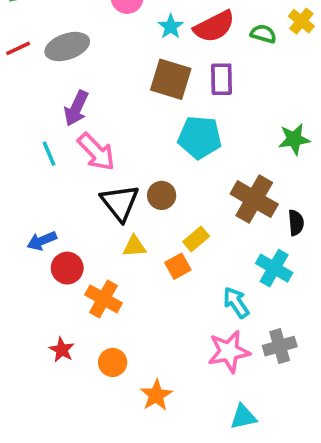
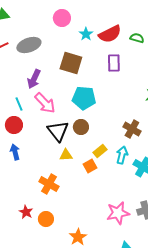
brown square: (171, 79) -> (71, 63), moved
cyan pentagon: (200, 137) -> (84, 98), moved
brown cross: (254, 199) -> (132, 129), size x0.7
blue arrow: (42, 241) -> (15, 152), turned 98
red circle: (67, 268) -> (14, 125), moved
cyan arrow: (236, 303) -> (122, 155), moved, turned 48
orange circle: (113, 362) -> (46, 219), moved

